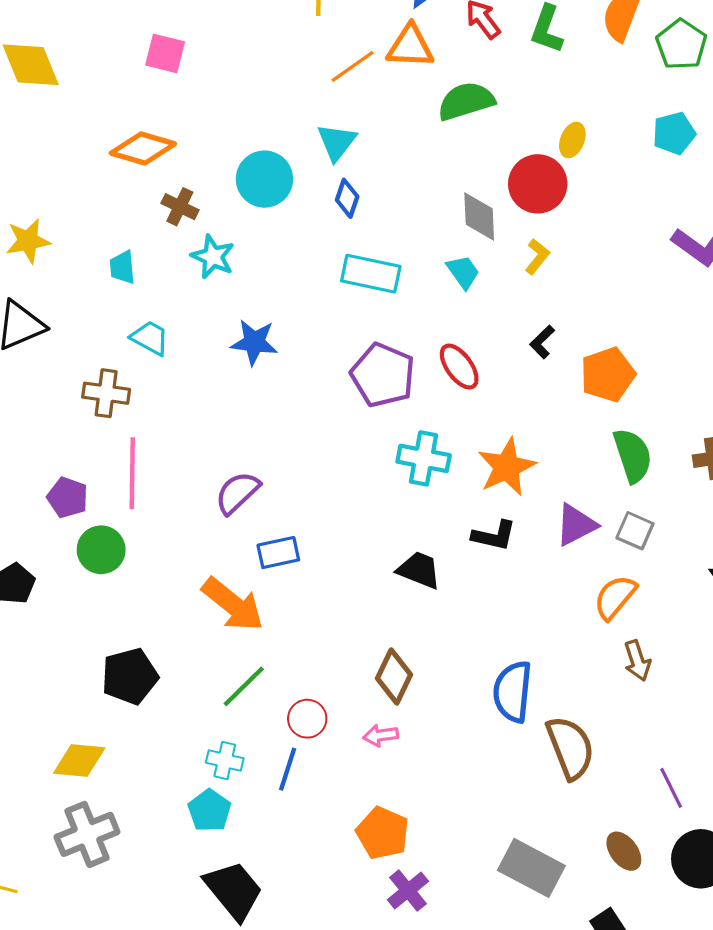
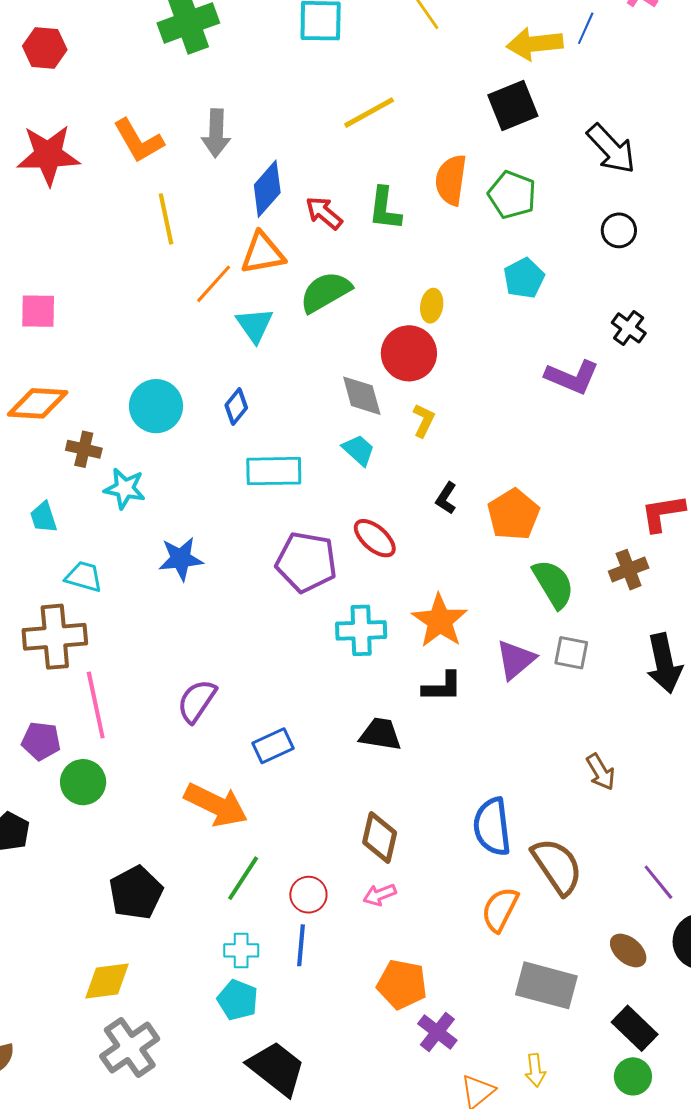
cyan triangle: (337, 142) -> (255, 325), moved
blue diamond: (347, 198) -> (236, 407), turned 33
brown cross: (106, 393) -> (55, 637), size x1.4
blue rectangle: (278, 553) -> (273, 746), moved
orange semicircle: (615, 597) -> (500, 909), moved

